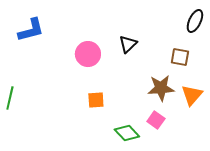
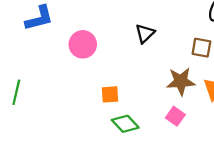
pink circle: (88, 54) -> (83, 44), moved
green diamond: (127, 133) -> (125, 124), moved

